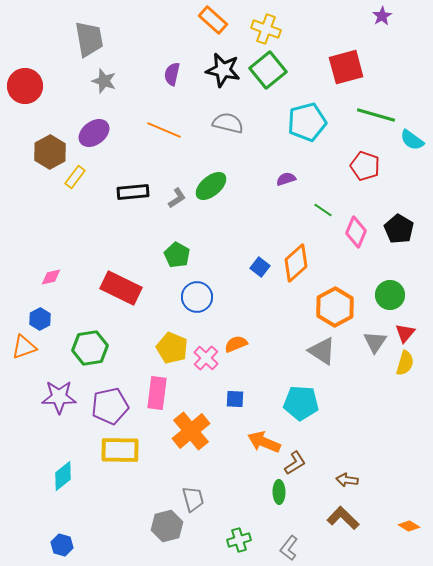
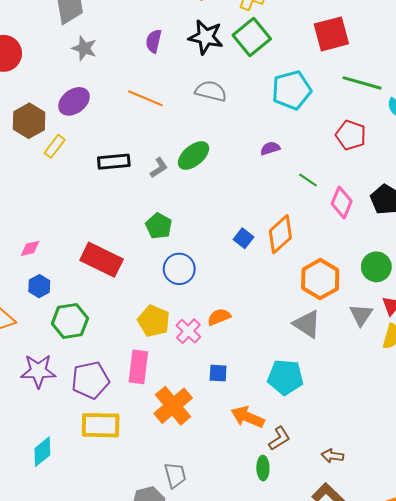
blue hexagon: (40, 319) -> (39, 286), moved

